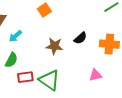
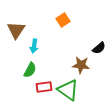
cyan arrow: (15, 36) -> (34, 46), turned -40
brown star: (54, 46) -> (81, 65), moved

